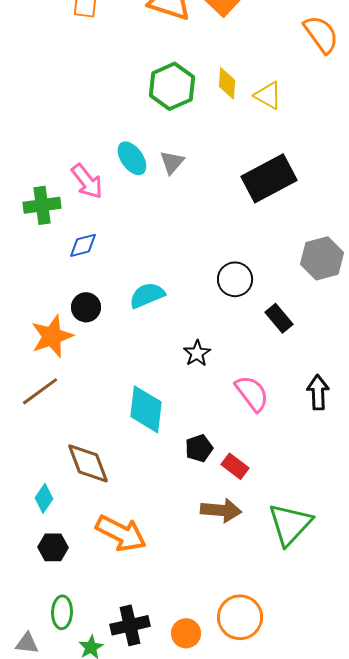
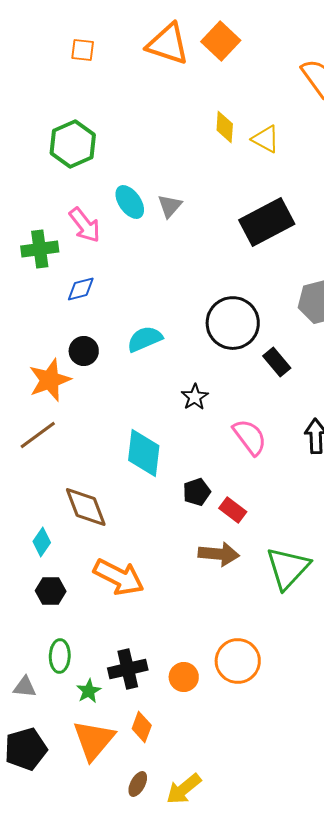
green hexagon: (172, 86) -> (73, 144), moved
black circle: (235, 279) -> (233, 323), size x1.5

